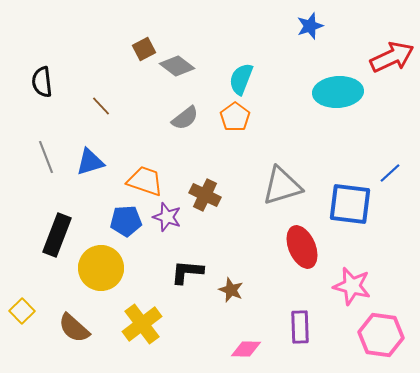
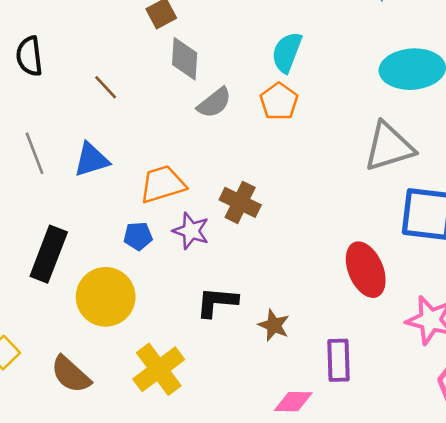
gray diamond: (177, 66) -> (185, 59), moved, turned 56
orange trapezoid: (145, 181) -> (163, 184), turned -36
gray triangle: (282, 186) -> (389, 147), moved
blue pentagon: (126, 221) -> (138, 236), size x0.7
purple rectangle: (300, 327) -> (339, 360), moved

